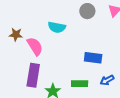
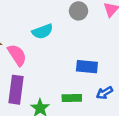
cyan semicircle: (57, 27) -> (42, 31), turned -30

